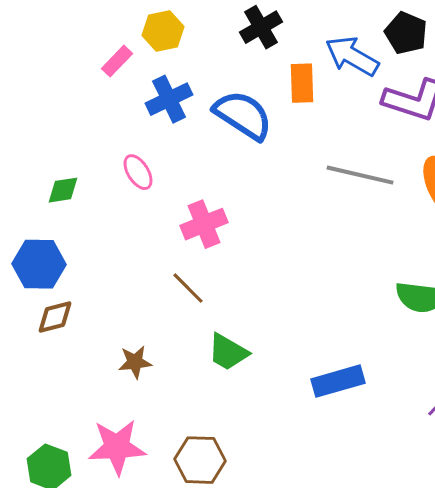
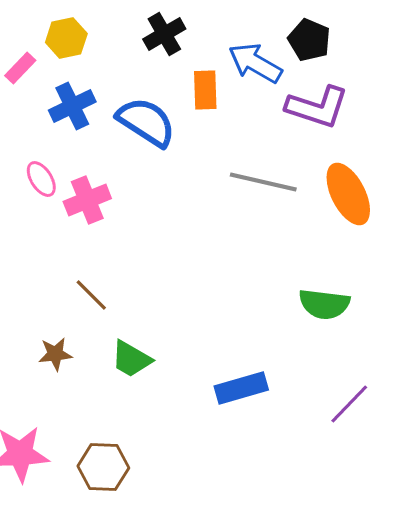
pink cross: (204, 224) -> (87, 200), moved
brown star: (135, 362) -> (55, 354), moved

